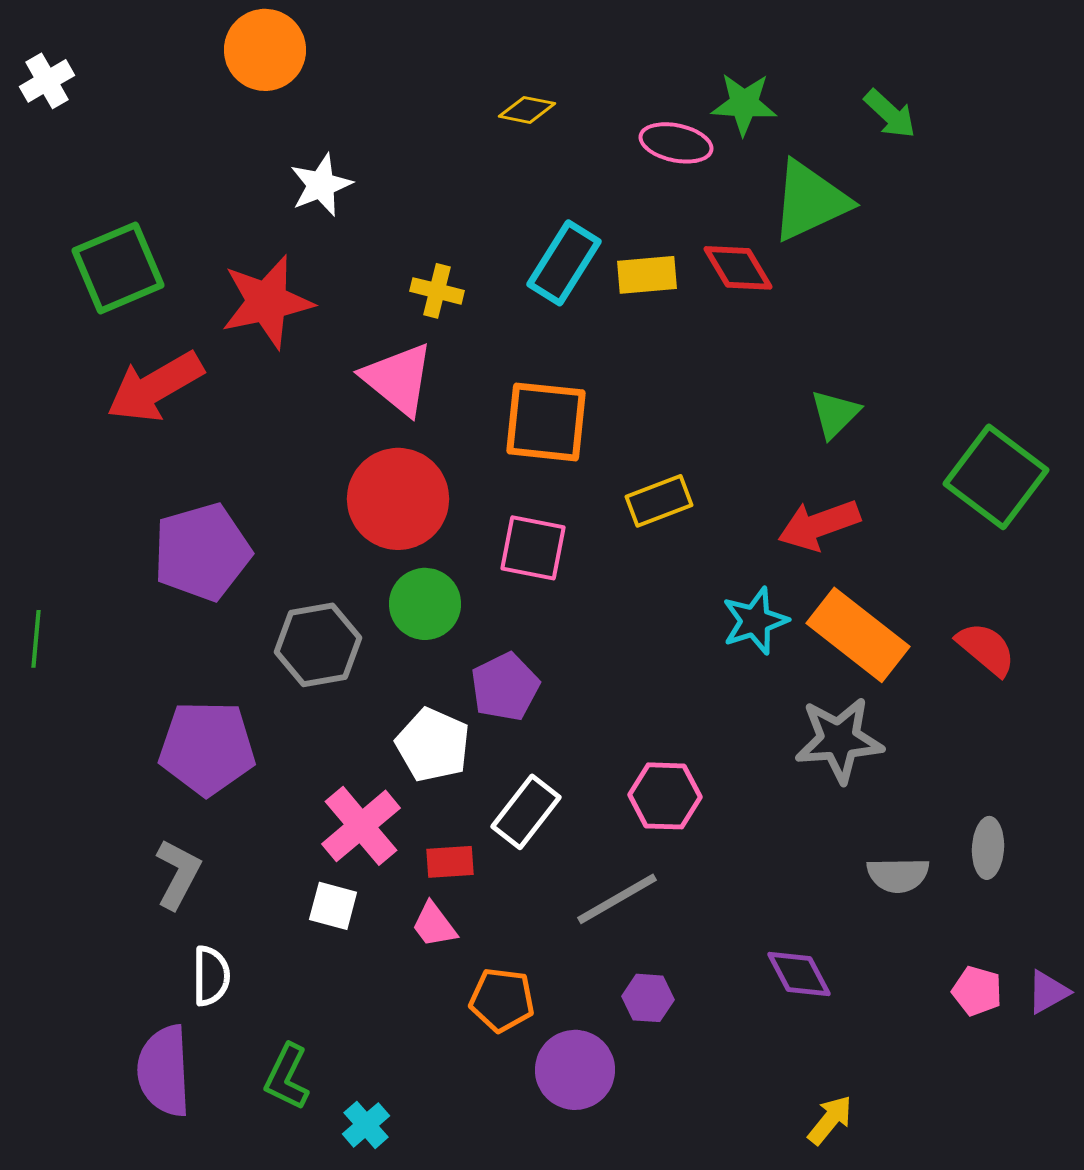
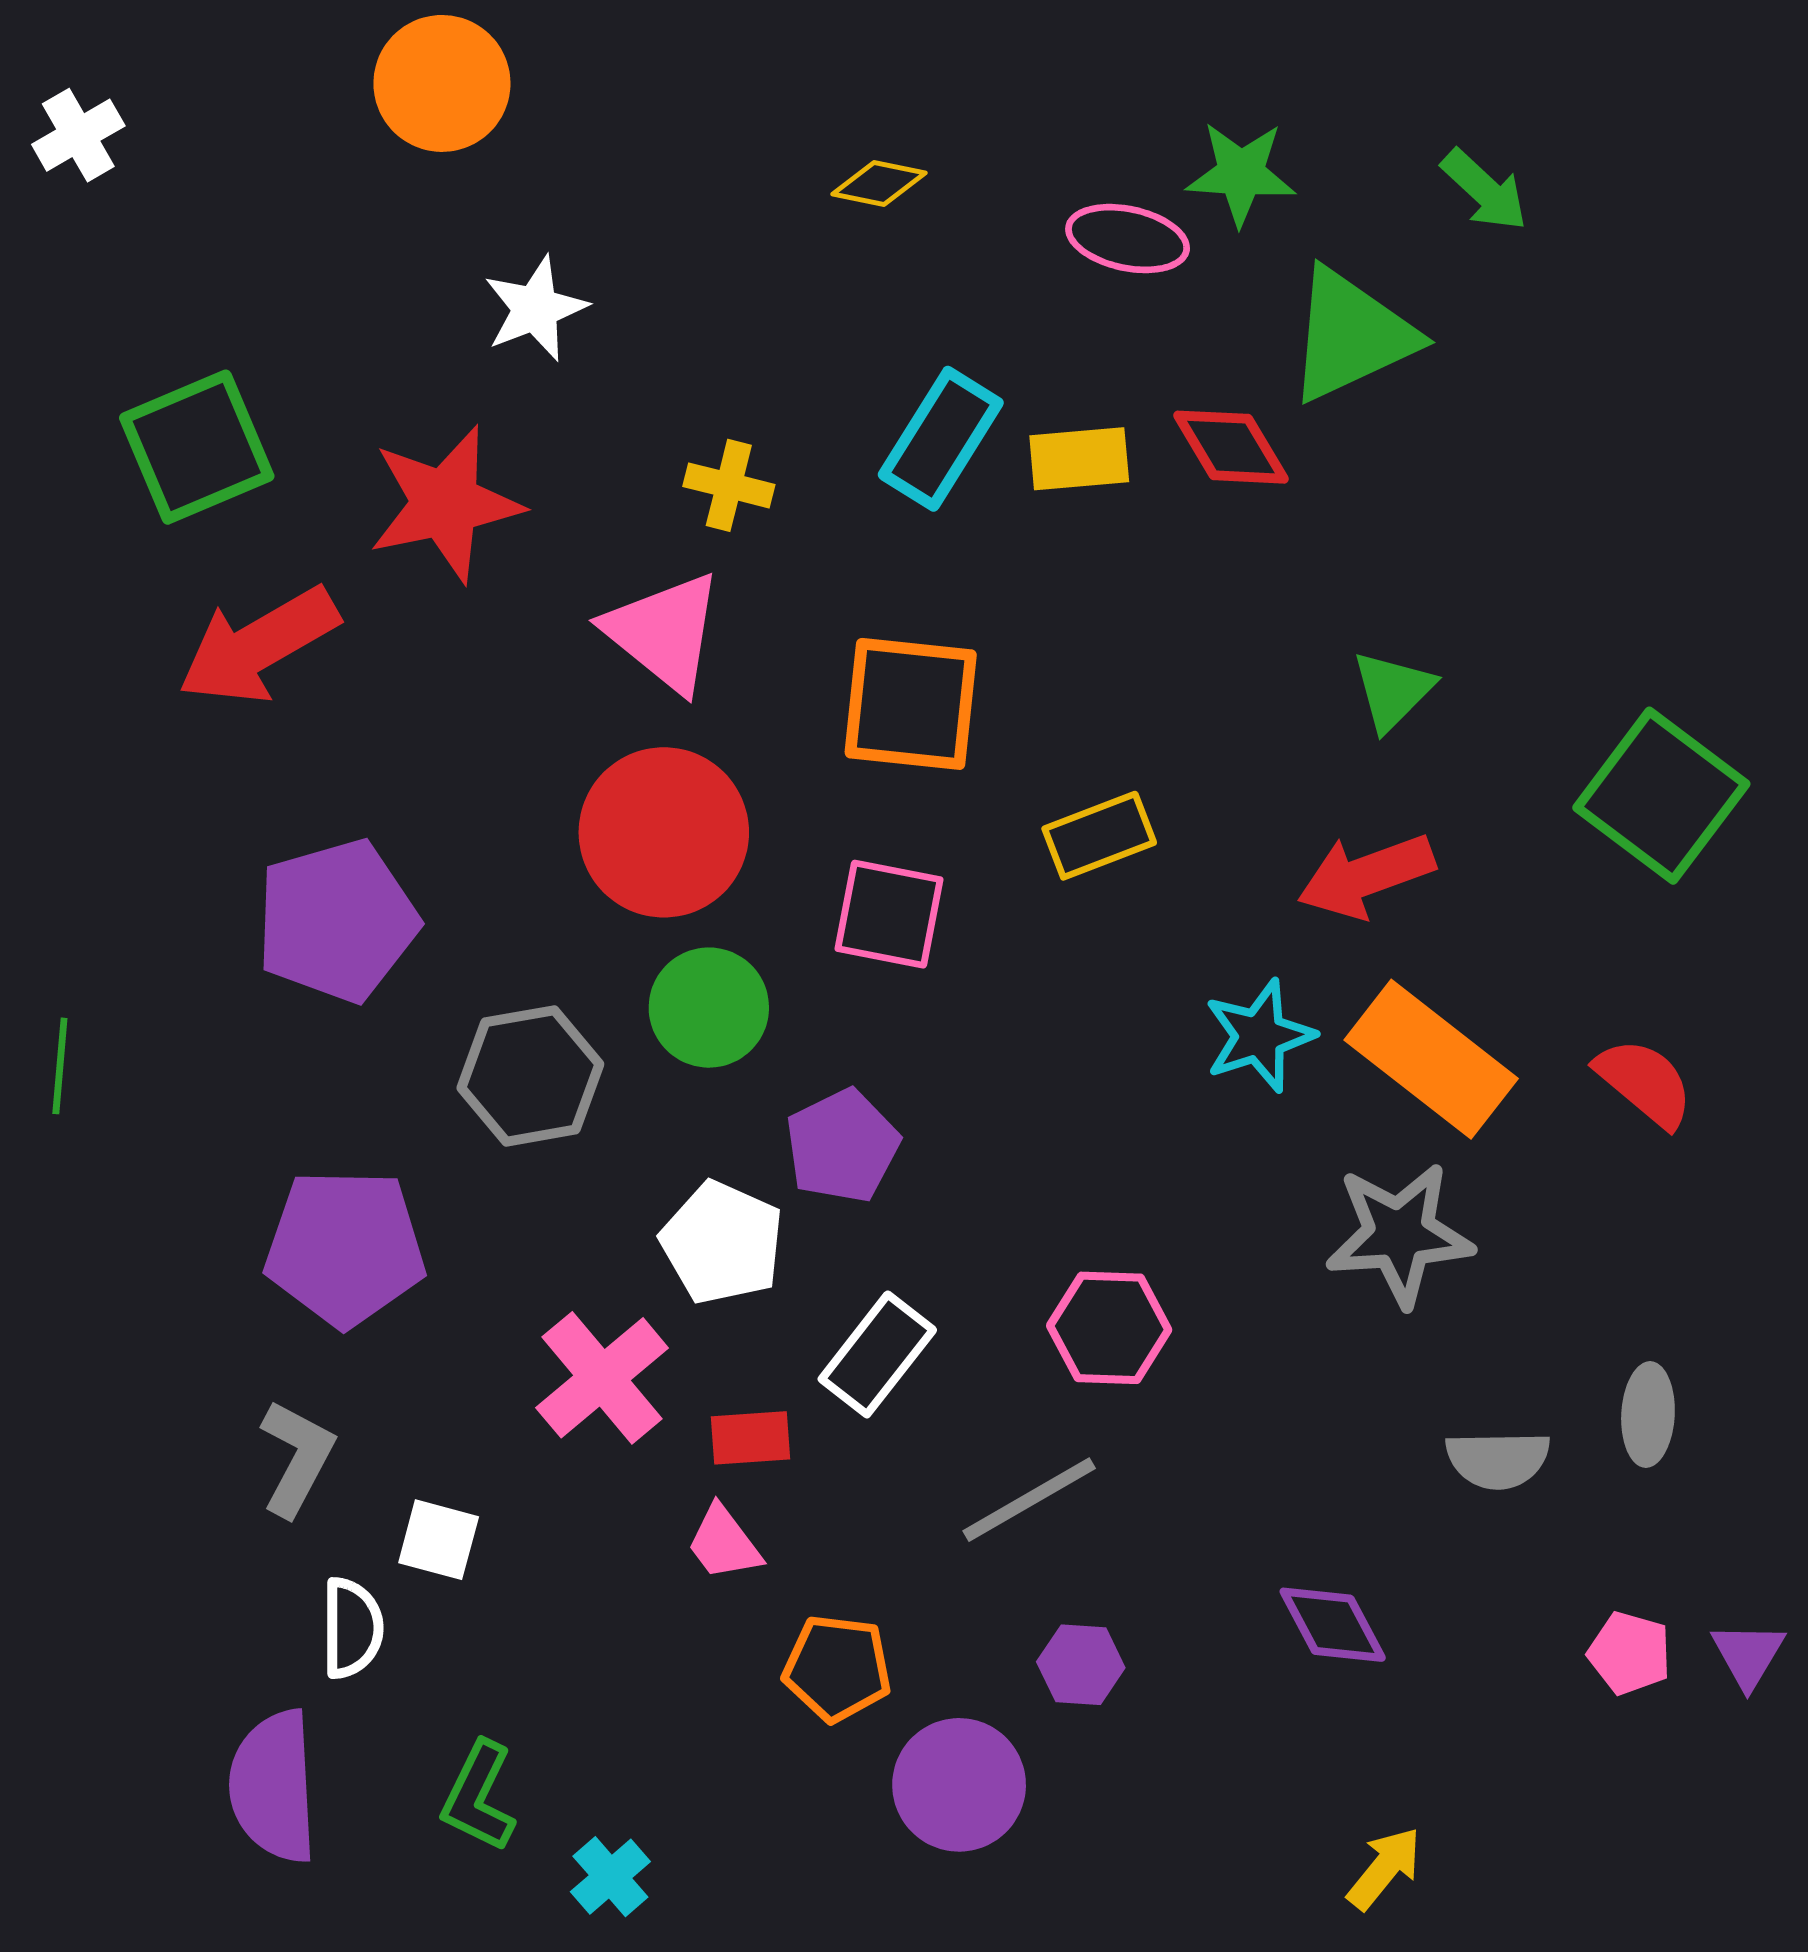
white square: (333, 906) -> (439, 1540), moved
purple triangle: (1048, 992) -> (1748, 1655), turned -30

